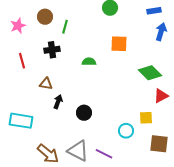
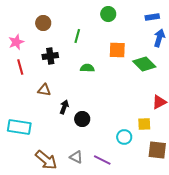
pink star: (18, 26) -> (16, 42), moved
green line: (65, 27) -> (77, 36), moved
green diamond: (150, 73) -> (144, 64), moved
black arrow: (58, 102) -> (64, 107), moved
gray triangle: (78, 151) -> (76, 157), size x0.6

